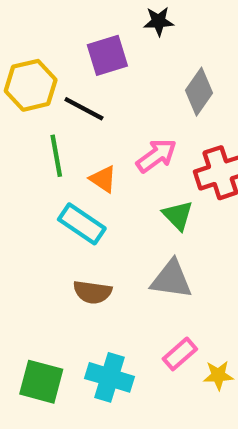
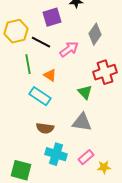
pink arrow: (156, 156) -> (69, 49), moved
cyan cross: (110, 377) -> (56, 154), moved

